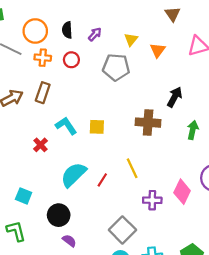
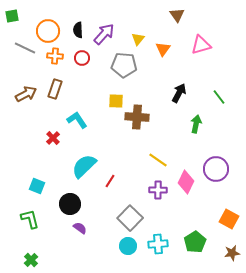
purple arrow: (95, 34) -> (104, 34), size x1.6
brown cross: (148, 123) -> (137, 117), moved
yellow square: (97, 127) -> (116, 101), moved
yellow line: (132, 168) -> (158, 160), moved, turned -30
red line: (102, 180) -> (110, 181), moved

